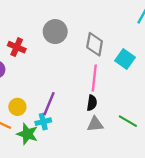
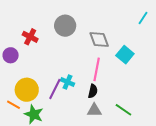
gray diamond: (95, 44) -> (99, 39), turned -35
yellow circle: (17, 107) -> (27, 90), size x1.5
cyan cross: (43, 122) -> (68, 82), moved, turned 32

